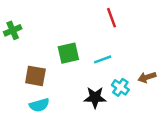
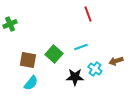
green square: (68, 53) -> (54, 54), moved, turned -36
cyan semicircle: (39, 105) -> (31, 83), turned -35

